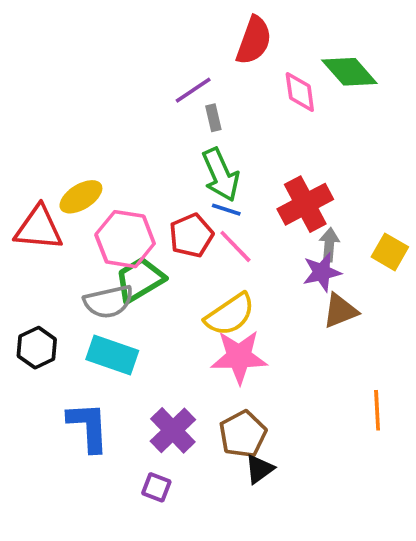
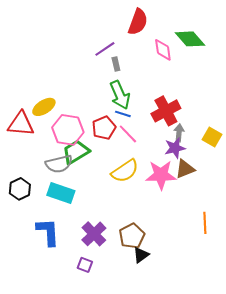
pink star: (239, 357) -> (161, 175), moved

